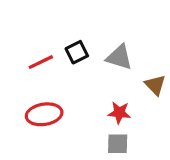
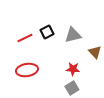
gray triangle: (119, 57) -> (73, 35), turned -30
gray square: (118, 144) -> (72, 88), turned -32

